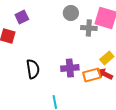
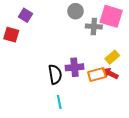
purple square: (22, 17) -> (26, 15), turned -32
black semicircle: (33, 69) -> (55, 74), moved

